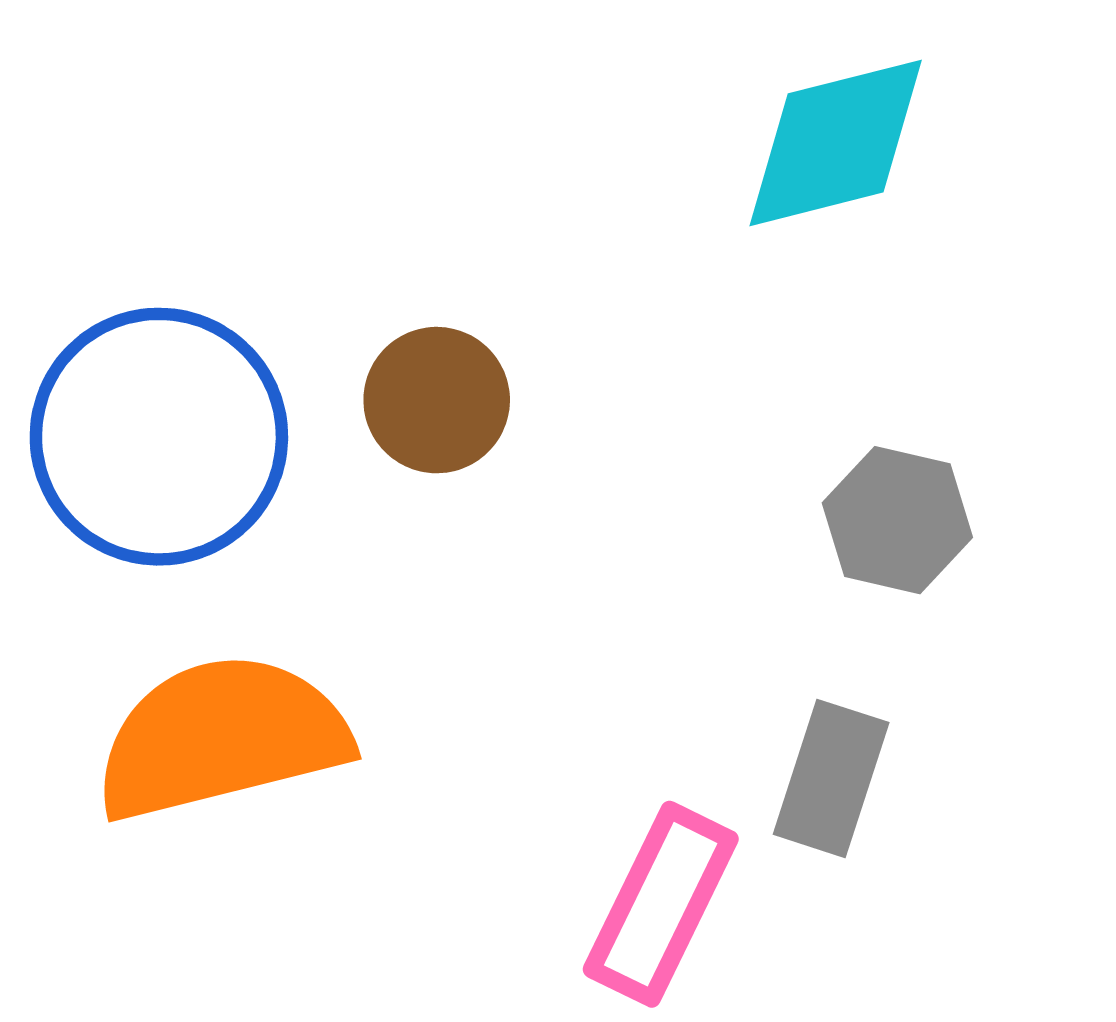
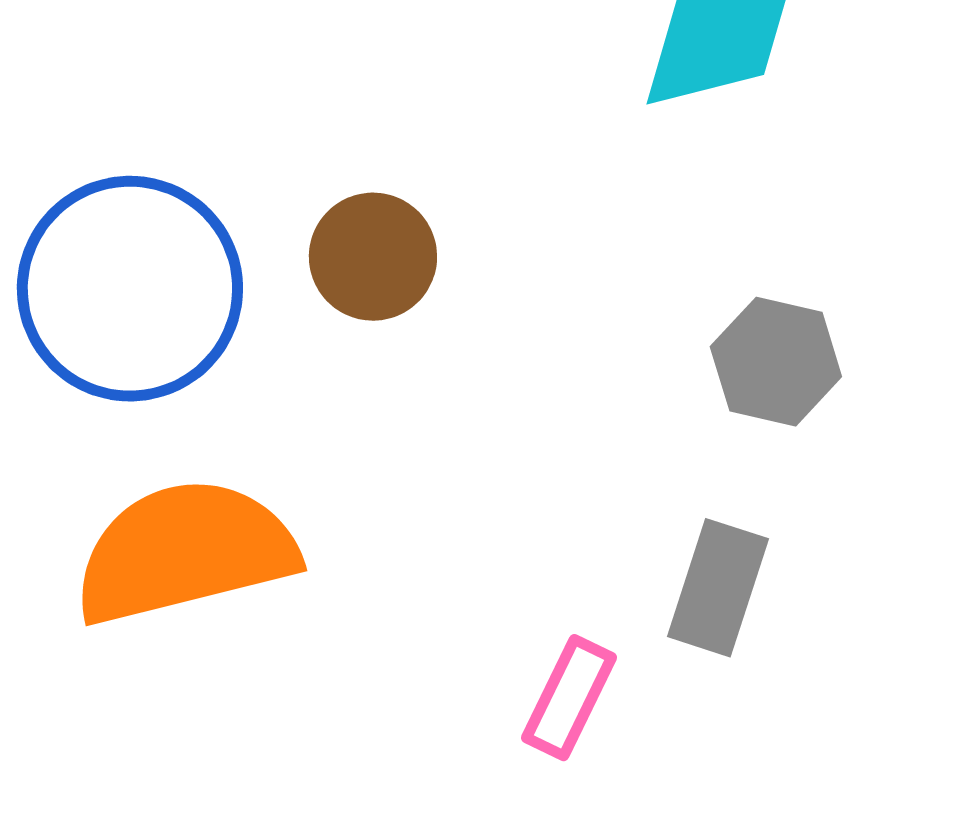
pink rectangle: (661, 904) -> (569, 698), size x0.7

